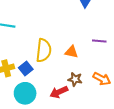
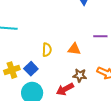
yellow semicircle: (44, 50) -> (47, 50), size x0.6

